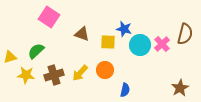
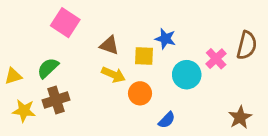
cyan circle: (140, 45) -> (187, 75), moved
yellow arrow: (80, 73) -> (113, 75), moved, turned -108
yellow star: (26, 75) -> (24, 111), moved
brown cross: (54, 75) -> (56, 100), moved
blue semicircle: (125, 90) -> (167, 120), turned 32

